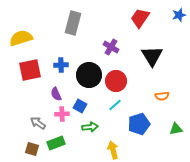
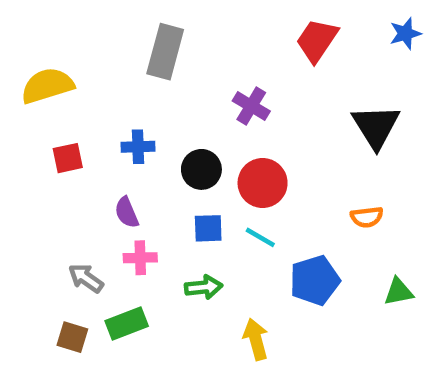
black triangle: (152, 56) -> (376, 126), moved
red square: (30, 70) -> (68, 158), size x0.6
black circle: (89, 75) -> (201, 169), size x0.7
cyan line: (115, 105) -> (260, 237), turned 72
blue square: (80, 106) -> (208, 228), moved, turned -32

